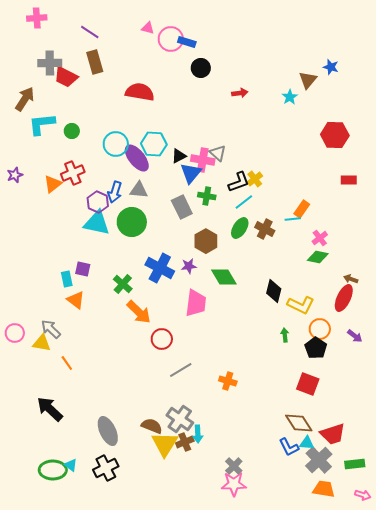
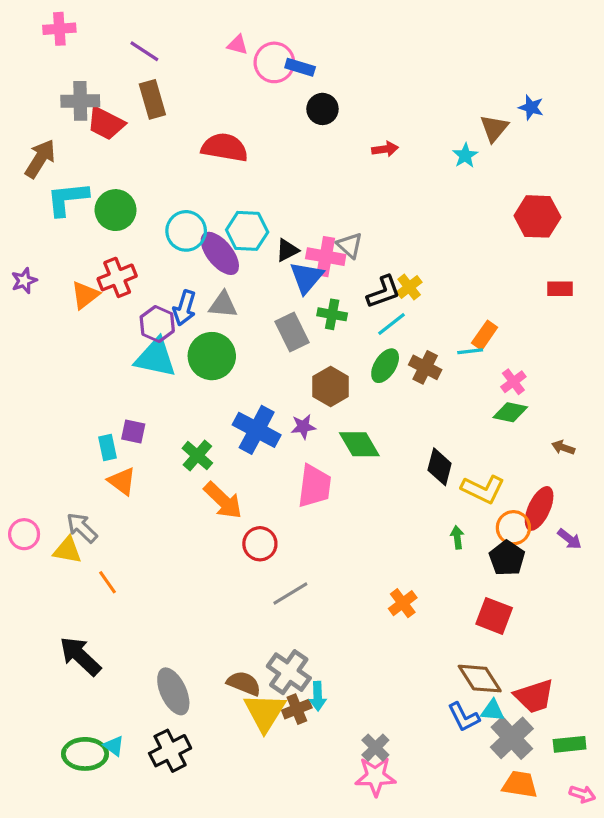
green circle: (72, 131) -> (116, 210), size x1.6
red ellipse: (344, 298) -> (539, 508), moved
orange cross: (228, 381) -> (403, 603), moved, turned 36

